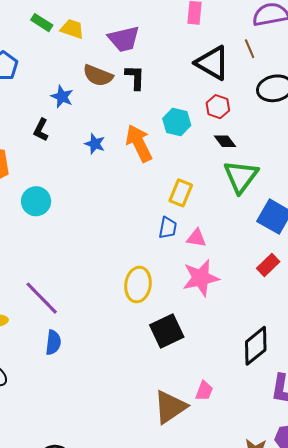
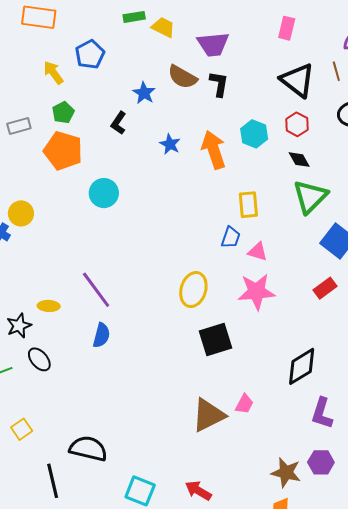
green rectangle: (42, 23) -> (134, 17), turned -50
yellow rectangle: (181, 193) -> (248, 205), turned -36

